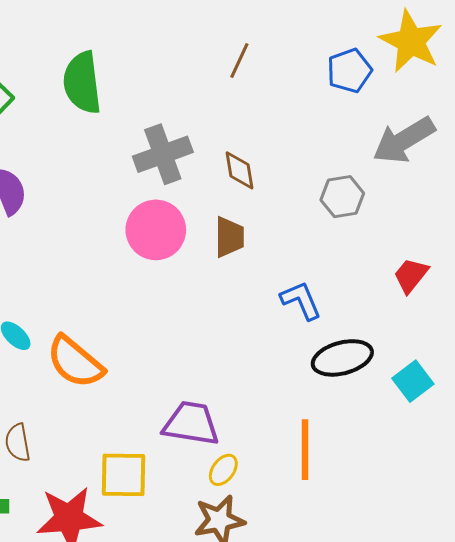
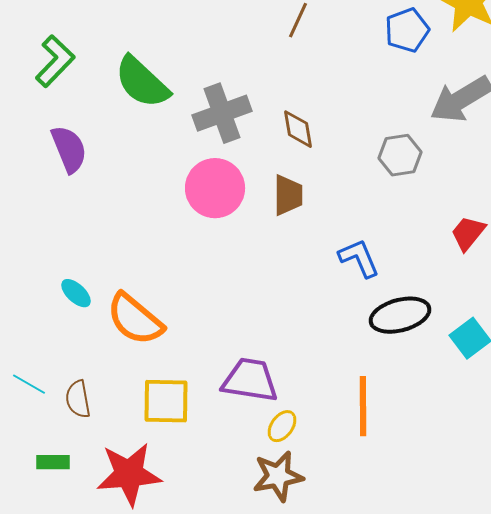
green semicircle: (82, 83) -> (142, 82), moved, turned -40
yellow square: (124, 475) -> (166, 401), moved

